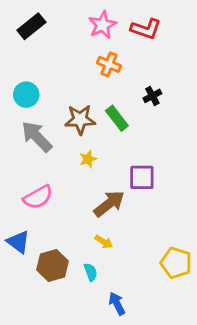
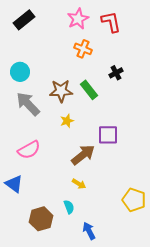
red L-shape: (146, 29) -> (111, 22), turned -120
brown hexagon: (53, 265) -> (41, 219), moved

